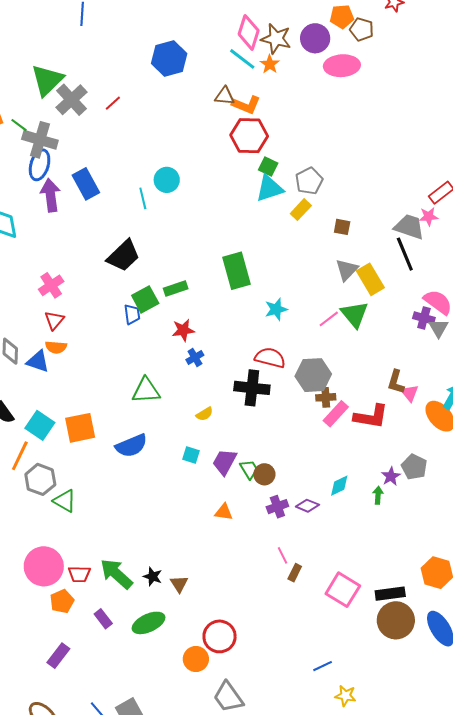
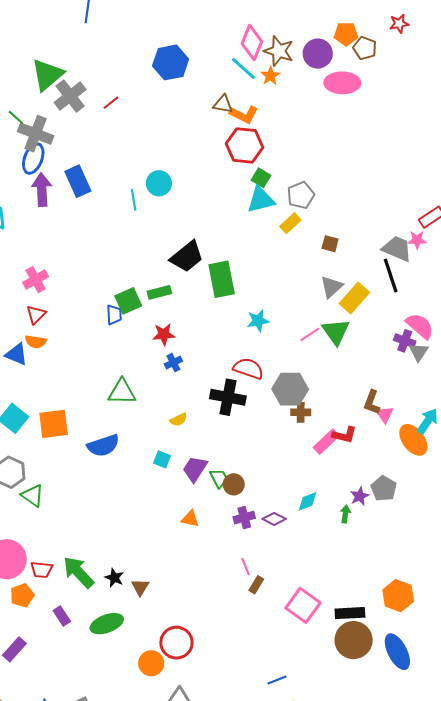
black trapezoid: (123, 256) -> (187, 257), moved
yellow rectangle: (370, 279) -> (354, 298), turned 68
pink rectangle: (336, 414) -> (326, 442), moved
red L-shape: (371, 417) -> (344, 435), size x0.7

